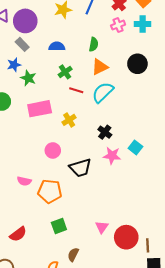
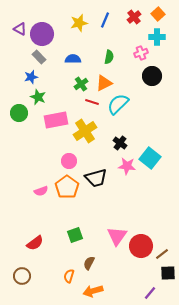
pink cross: (118, 25) -> (141, 53), moved
orange triangle: (100, 67) -> (104, 83), moved
green star: (28, 78) -> (38, 97), moved
yellow cross: (69, 120) -> (85, 131), size x1.6
cyan square: (135, 147) -> (150, 158), size x1.5
pink semicircle: (24, 181) -> (41, 191), turned -32
orange pentagon: (50, 191) -> (67, 187), moved, turned 30
pink triangle: (102, 227) -> (117, 236), size x1.5
brown line: (148, 245) -> (162, 254), turned 56

